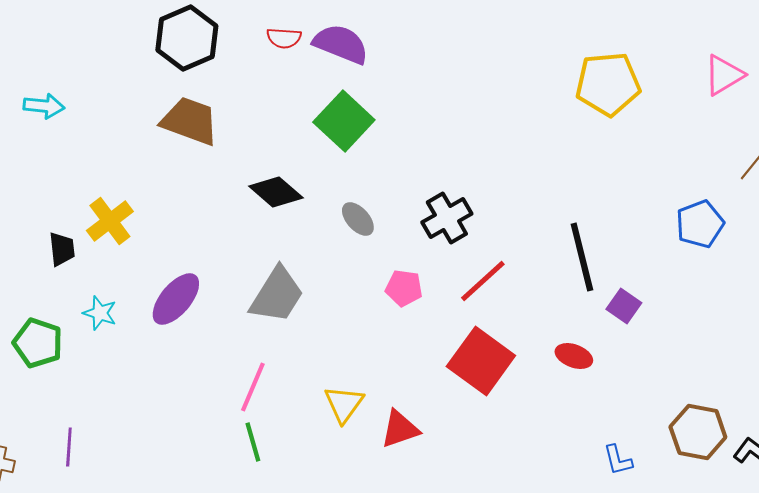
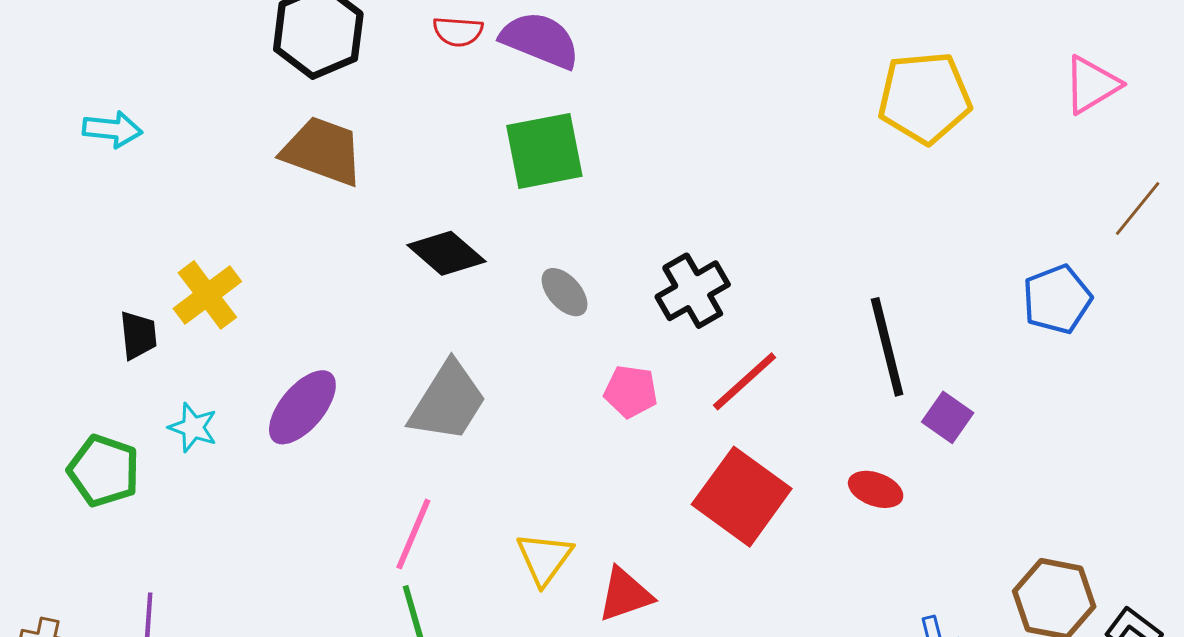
green square: (344, 121) -> (544, 151), turned 36

